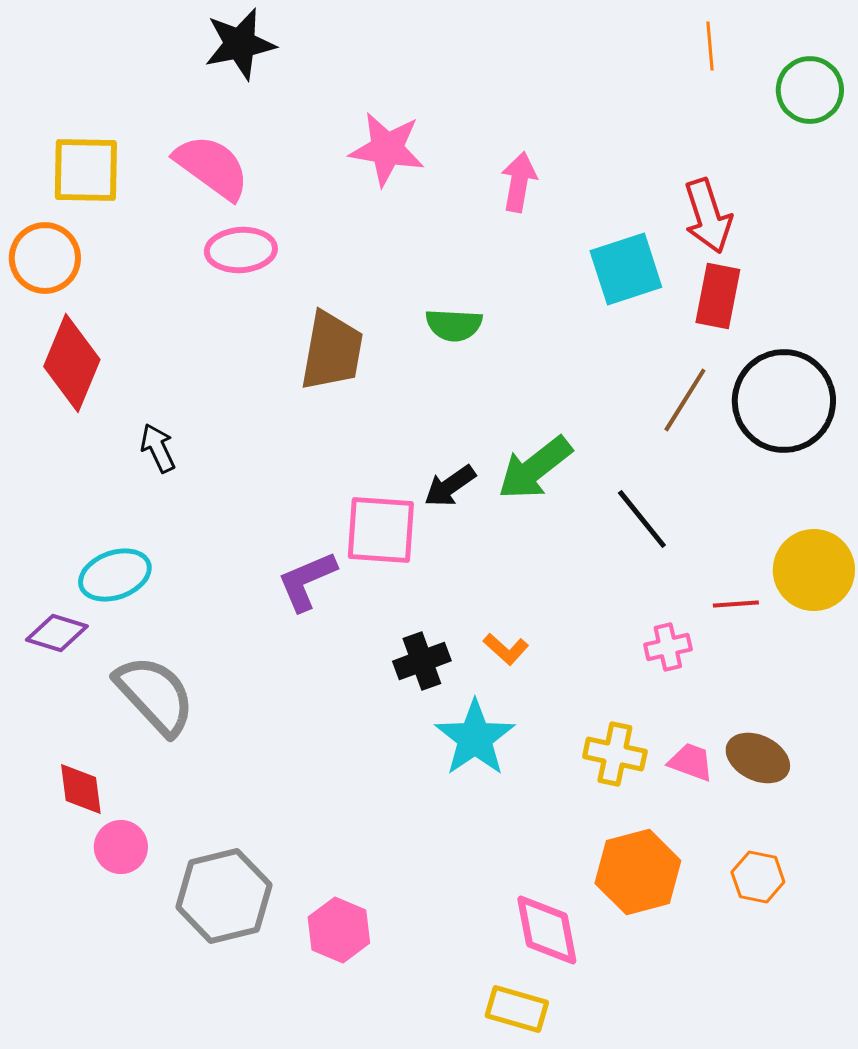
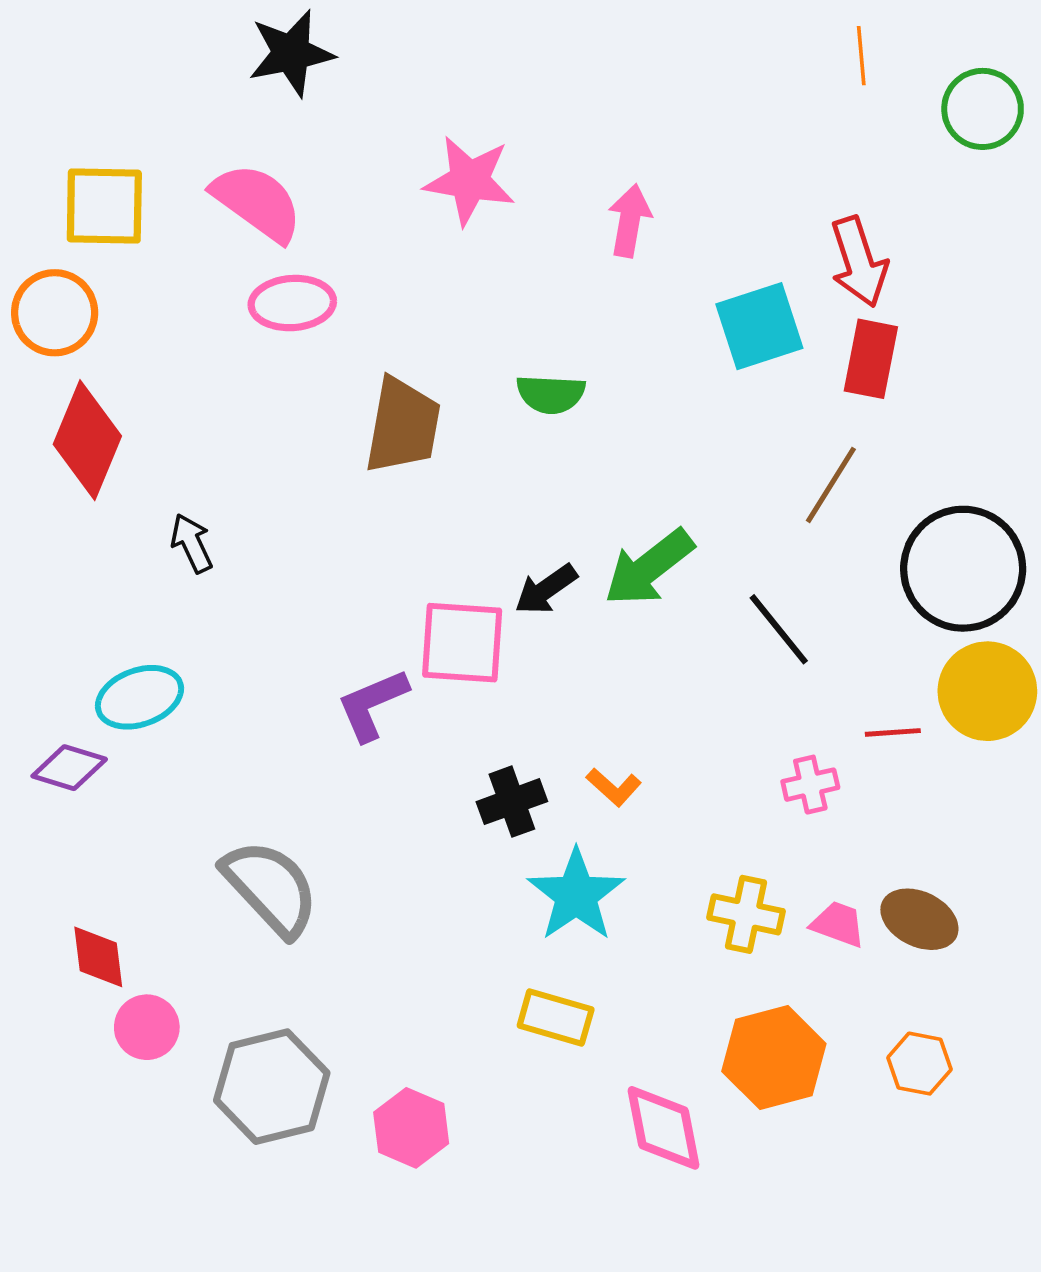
black circle: (784, 401) -> (963, 569), moved
gray semicircle: (155, 695) -> (271, 888), moved
yellow rectangle: (517, 1009) -> (556, 1017), moved

